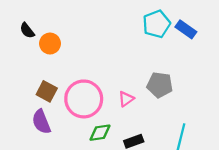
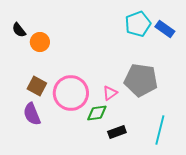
gray pentagon: (160, 85) -> (141, 80), size x1.4
green diamond: (100, 133) -> (97, 113), moved

